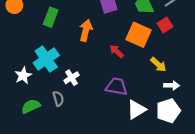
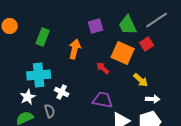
cyan cross: (46, 59) -> (39, 75), turned 30
white star: (23, 76) -> (28, 97), moved
white cross: (71, 78) -> (62, 92), turned -32

